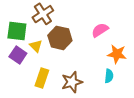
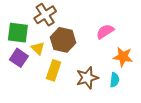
yellow rectangle: (42, 78) -> (54, 70), moved
brown star: (72, 82) -> (87, 78), moved

